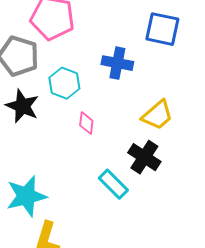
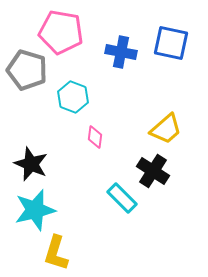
blue cross: (117, 63) -> (121, 52), moved
black star: (22, 106) -> (31, 164), moved

